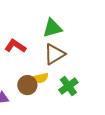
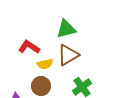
yellow semicircle: (40, 78) -> (45, 64), moved

